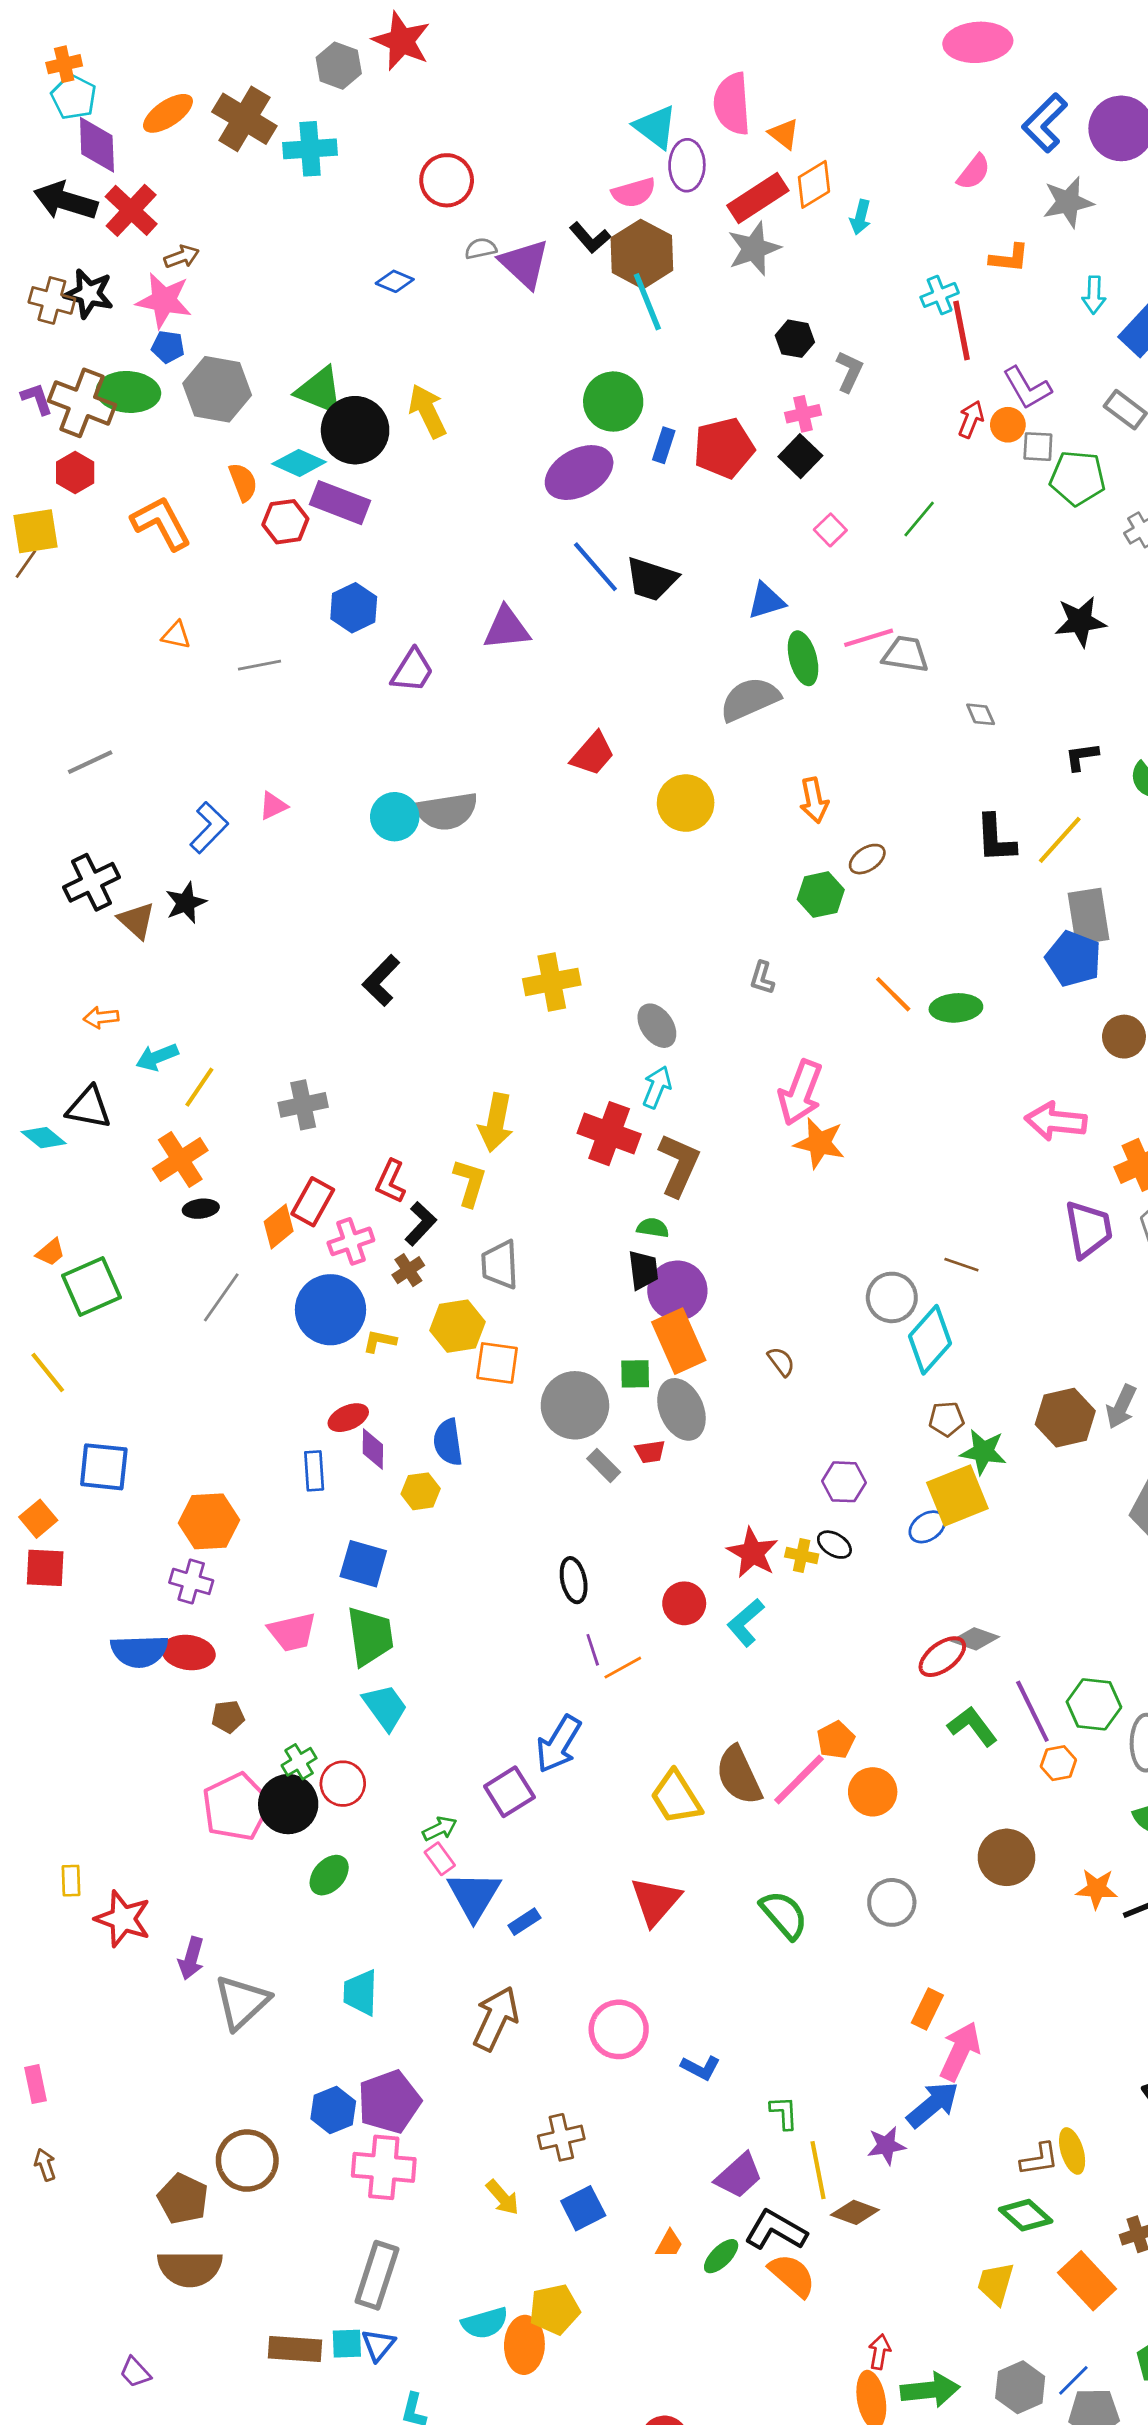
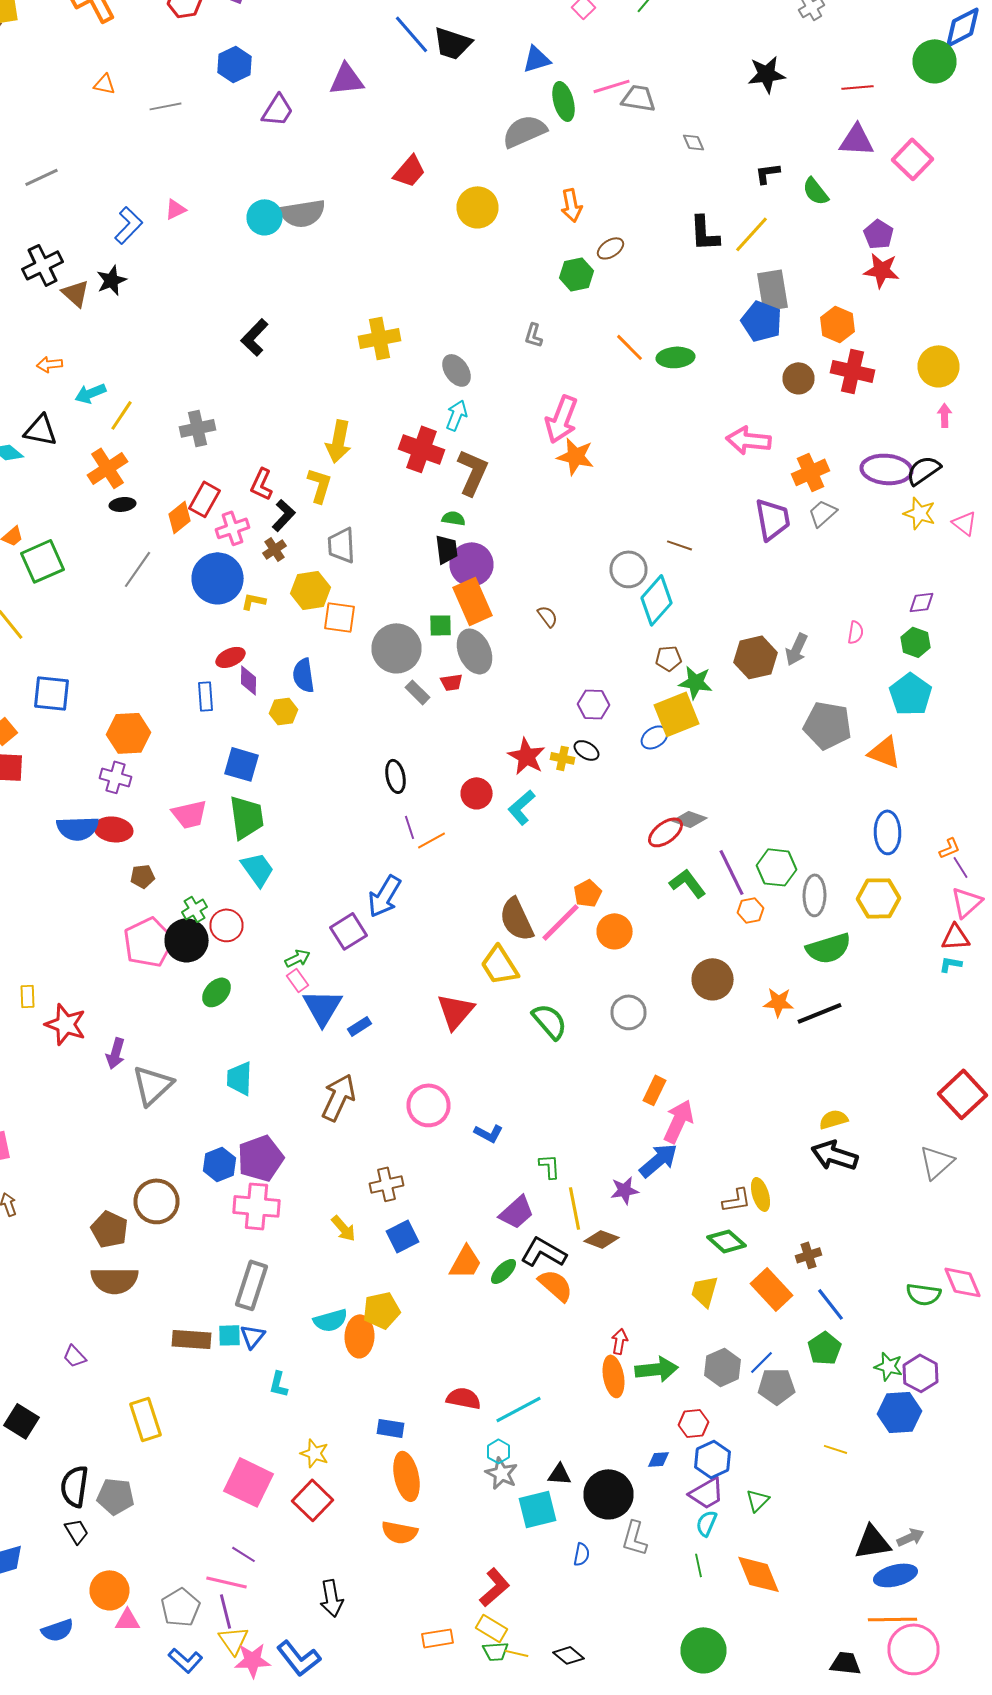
yellow trapezoid: (676, 1797) -> (500, 965), moved
orange trapezoid: (669, 2244) -> (466, 1262), size x1.6

